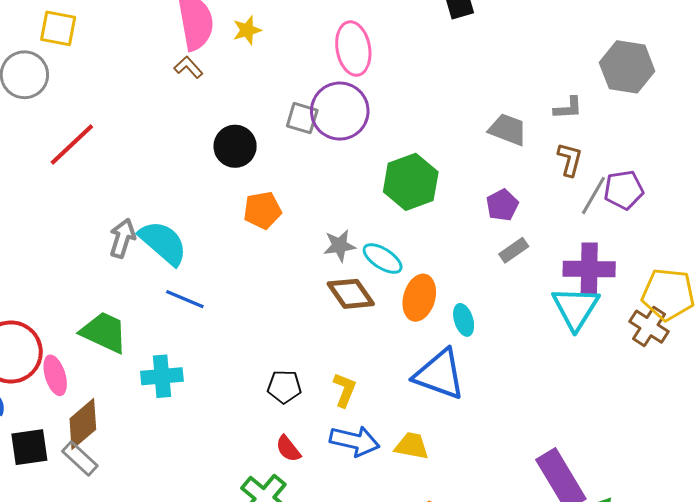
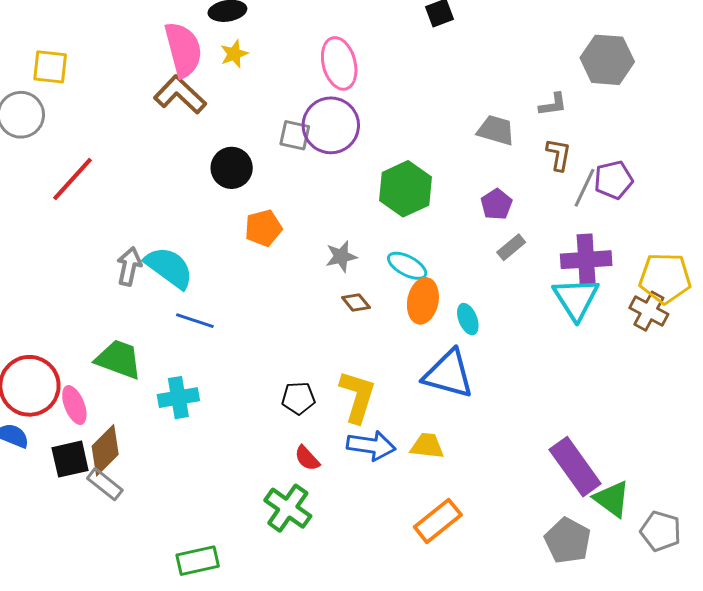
brown L-shape: (188, 67) -> (180, 95), size x1.8
cyan ellipse: (383, 259) -> (407, 266), moved
brown diamond: (351, 294) -> (356, 303), size x0.6
yellow L-shape: (345, 390) -> (357, 397), size x1.6
black square: (29, 447) -> (70, 459), moved

